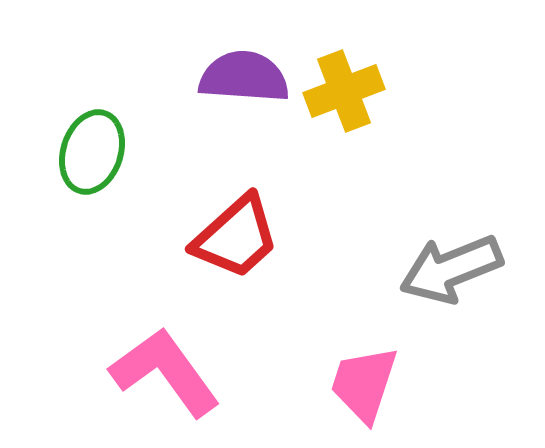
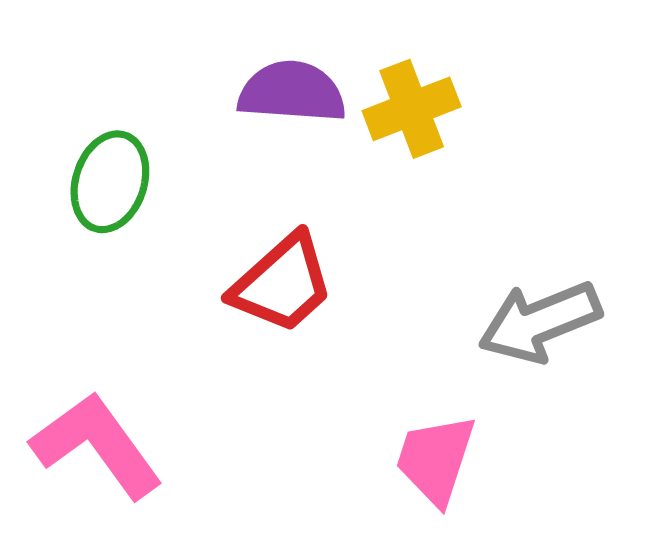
pink L-shape: (165, 372) -> (97, 445), moved

